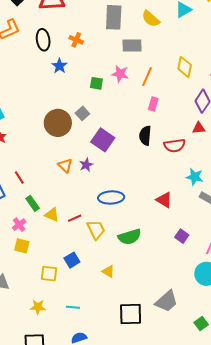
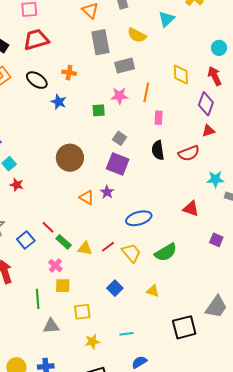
black ellipse: (43, 40) -> (37, 80), turned -35
gray square: (82, 113) -> (119, 138), moved
red line: (19, 178) -> (48, 227), moved
yellow square: (49, 274) -> (82, 312), moved

